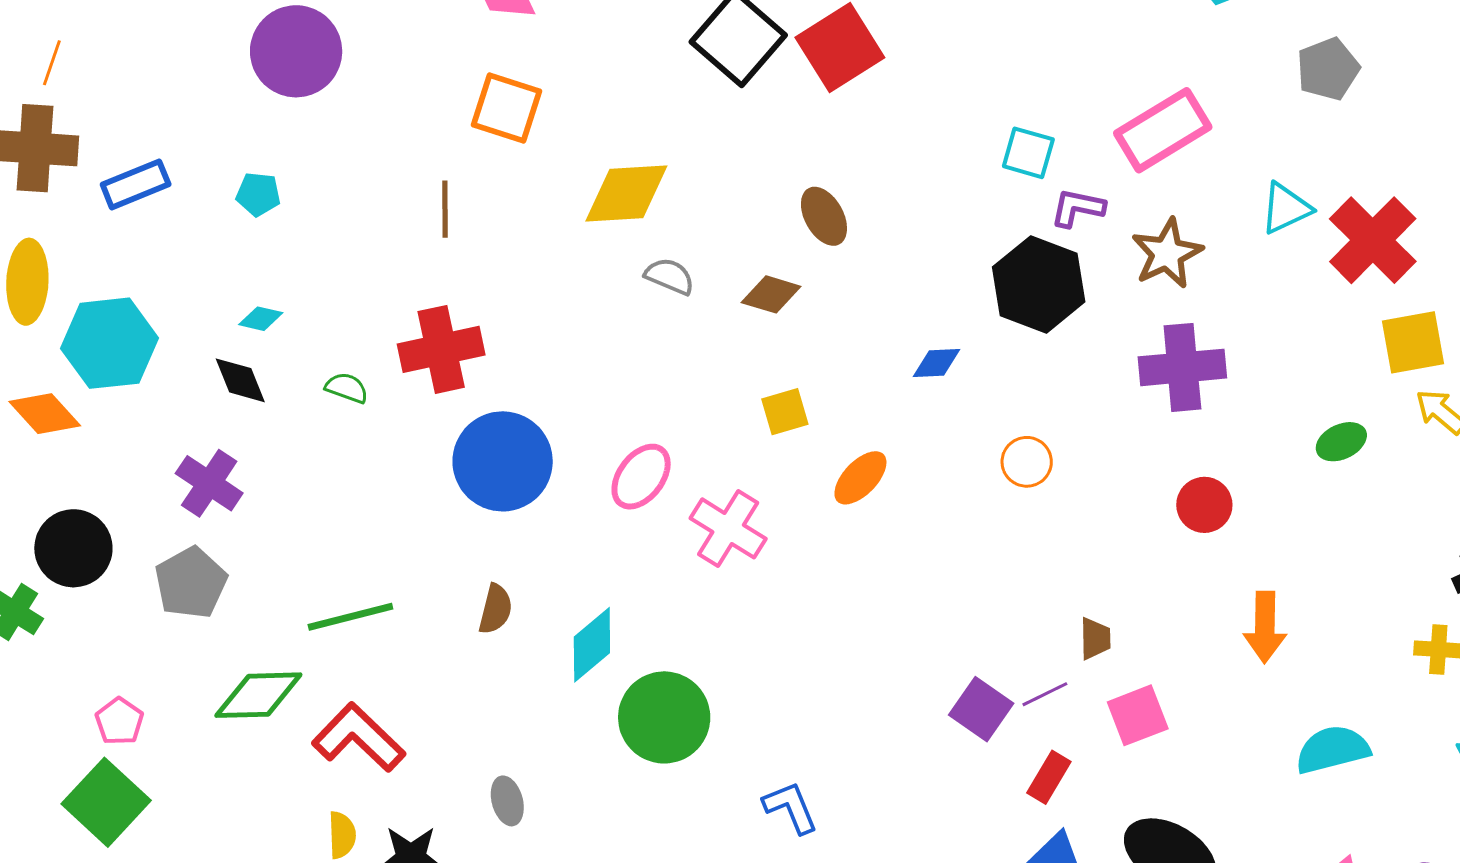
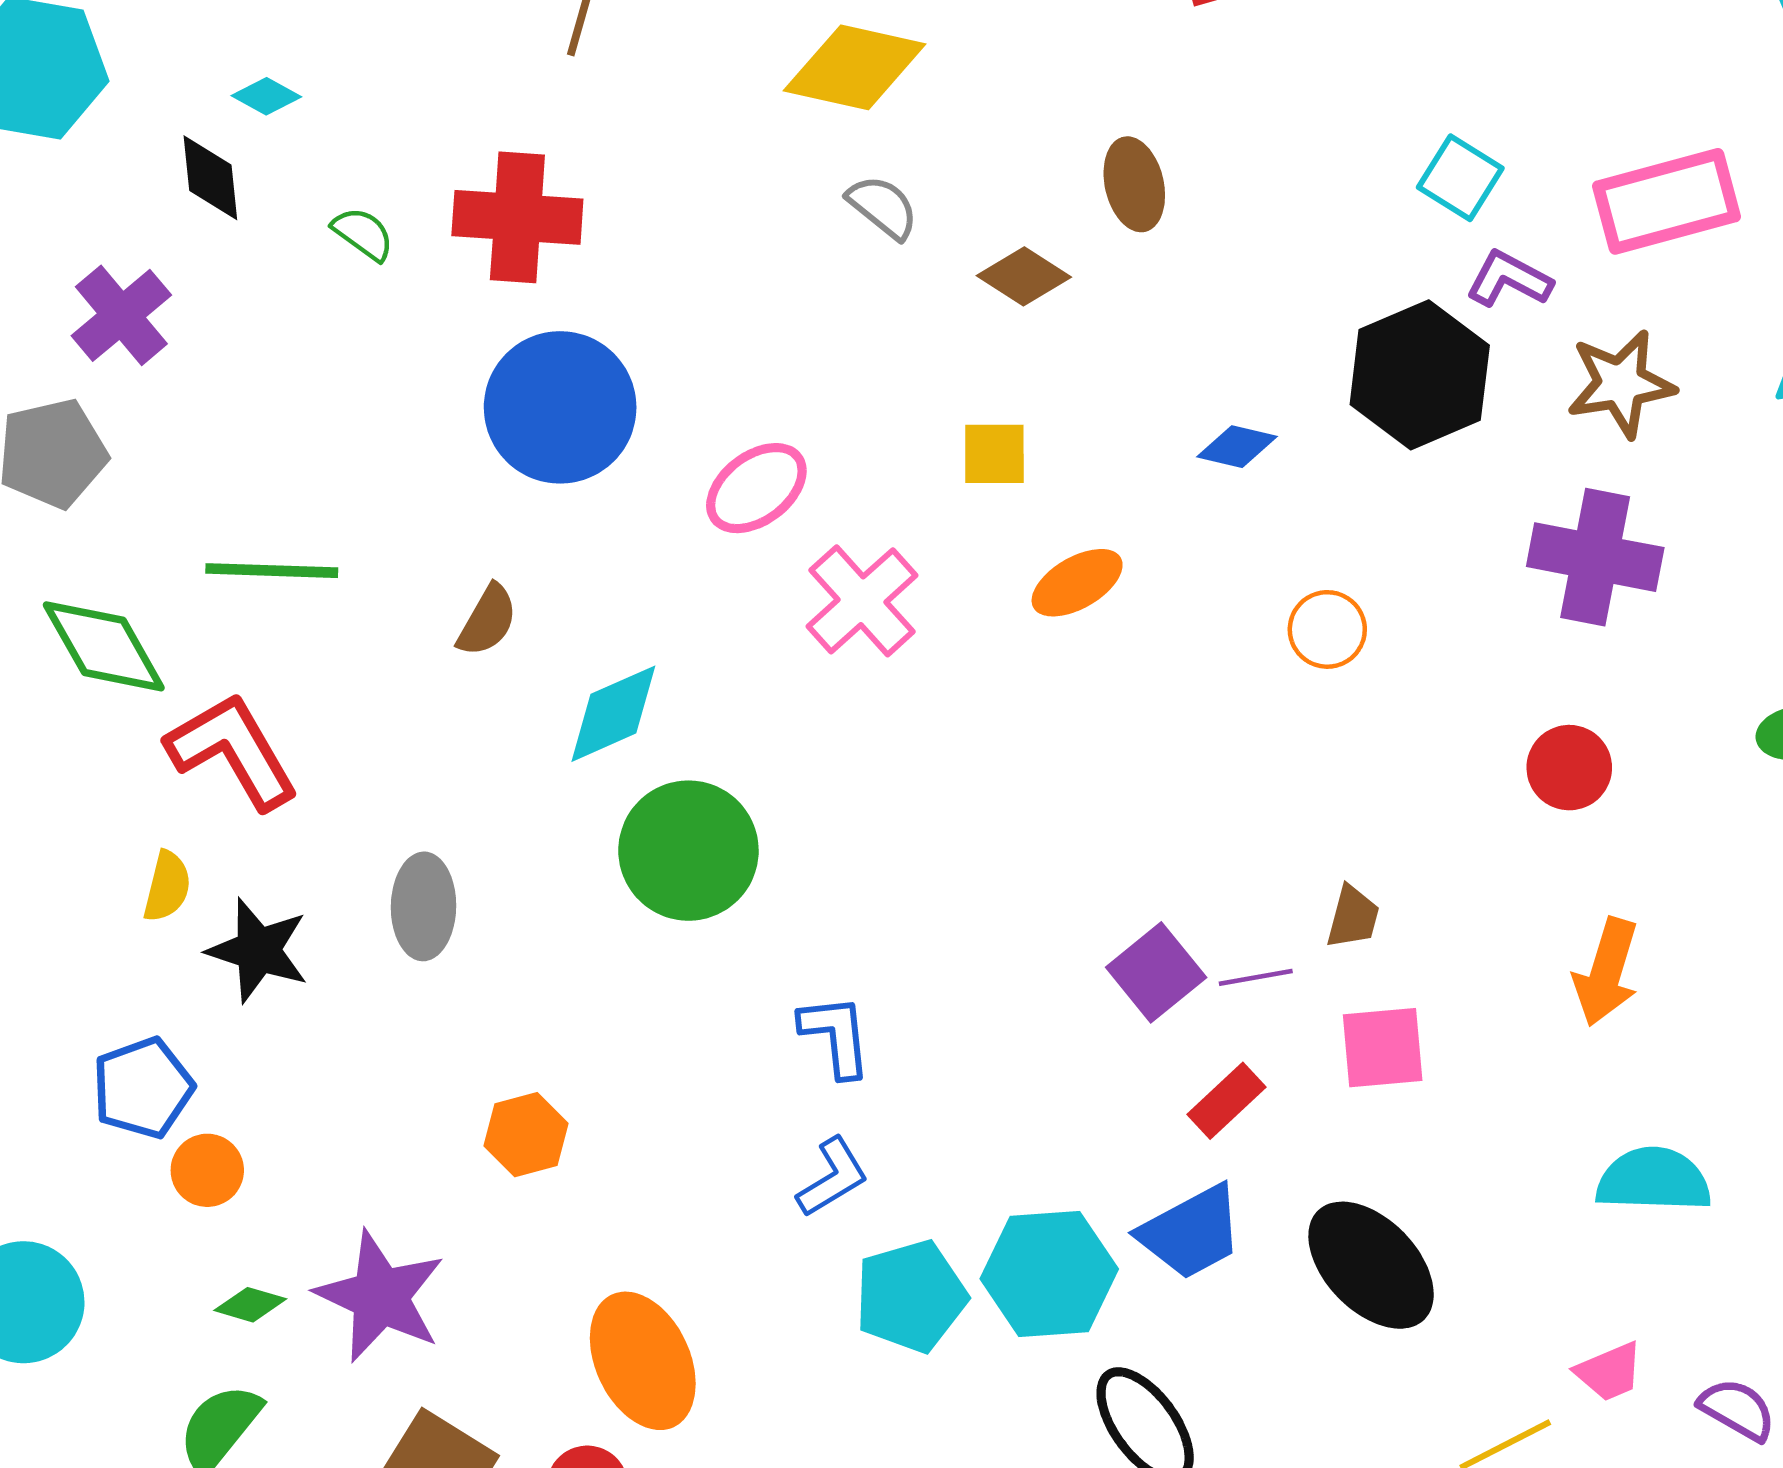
green diamond: (258, 695) -> (104, 646), turned 46
gray ellipse: (507, 801) -> (424, 906), size x1.4

